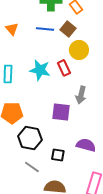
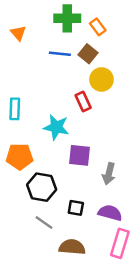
orange triangle: (12, 29) -> (18, 33), moved
cyan star: (40, 70) -> (56, 127), moved
gray arrow: (81, 95) -> (109, 174), moved
purple semicircle: (86, 145) -> (110, 213), moved

